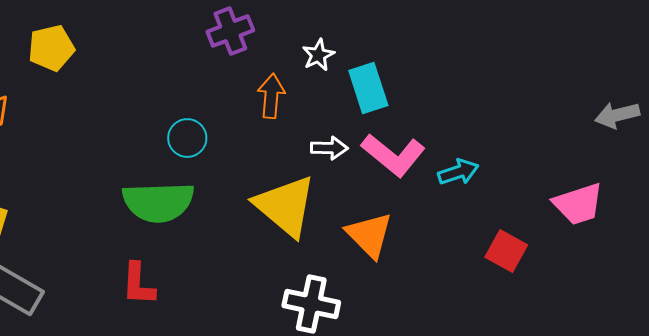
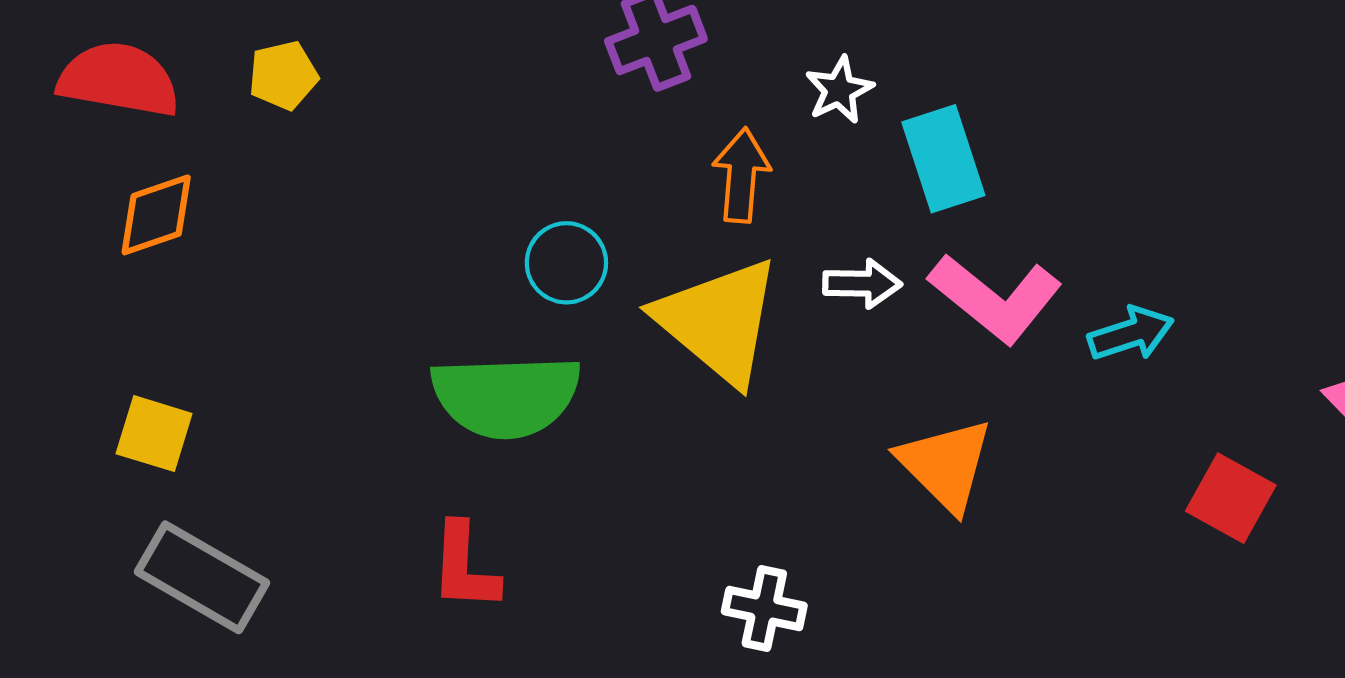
yellow pentagon: (51, 48) -> (283, 75), size x0.7
yellow triangle: (285, 206) -> (718, 321), moved
white cross: (311, 304) -> (764, 608), moved, size x0.7

